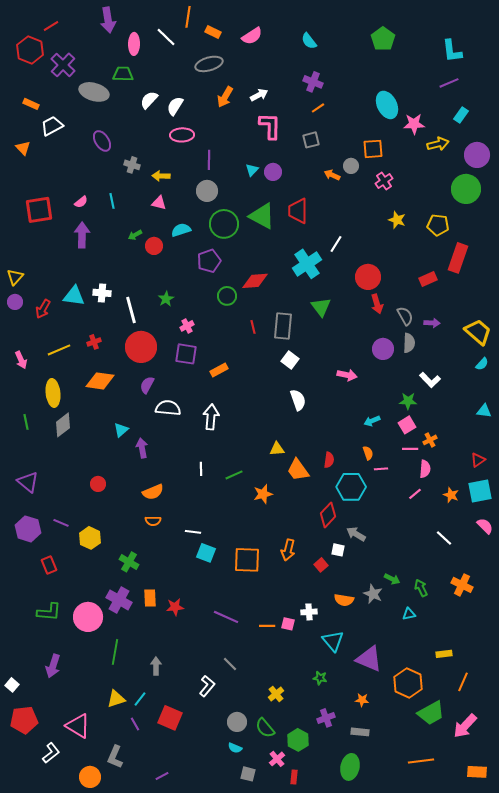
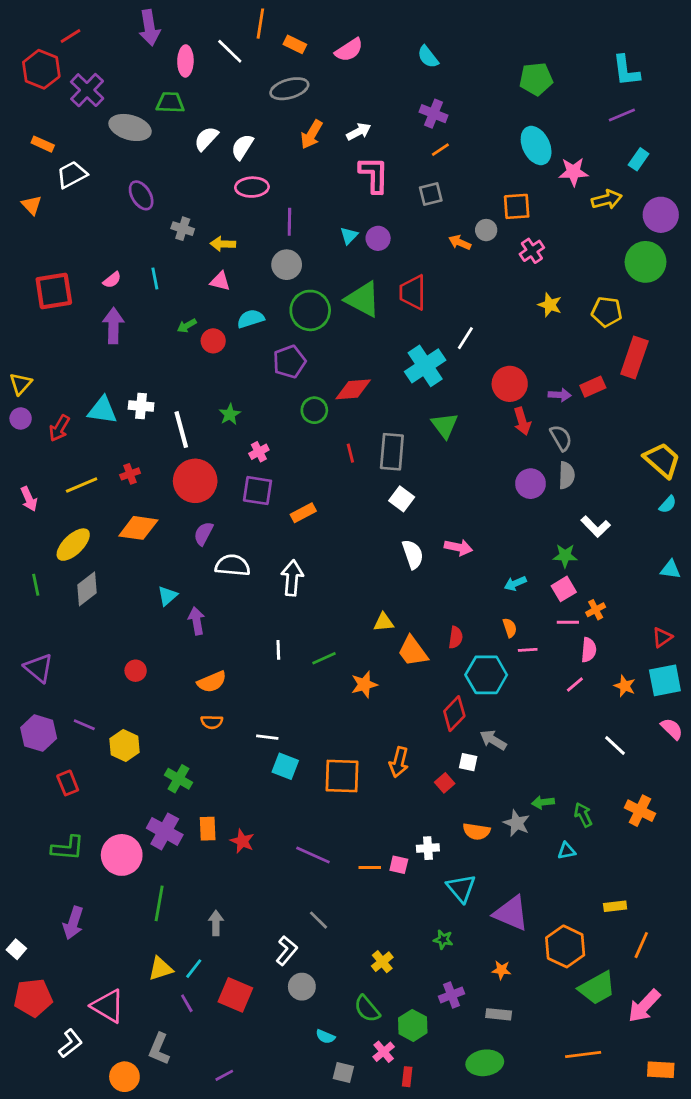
green pentagon: (383, 39) -> (536, 79), moved, turned 30
purple arrow: (432, 323) -> (560, 395), moved
pink arrow: (347, 375) -> (458, 547), moved
yellow ellipse: (53, 393) -> (73, 545), turned 52
green arrow: (392, 579) -> (543, 802), turned 147
red star: (175, 607) -> (242, 841), turned 30
gray circle: (237, 722) -> (302, 987), moved
green ellipse: (350, 767) -> (485, 1063), turned 70

